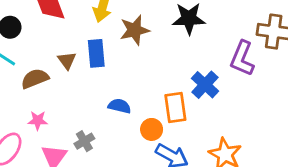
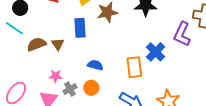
brown triangle: (67, 60) -> (58, 44), moved
pink star: (38, 121) -> (56, 76), moved
orange circle: (152, 129) -> (91, 88), moved

